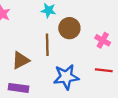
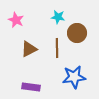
brown triangle: (21, 60) -> (29, 49), moved

